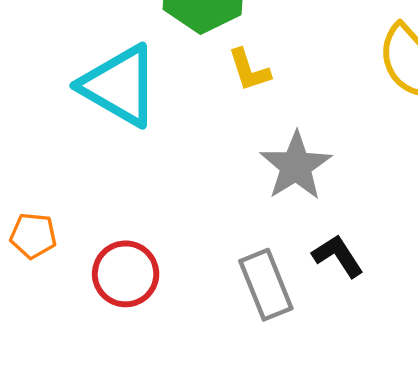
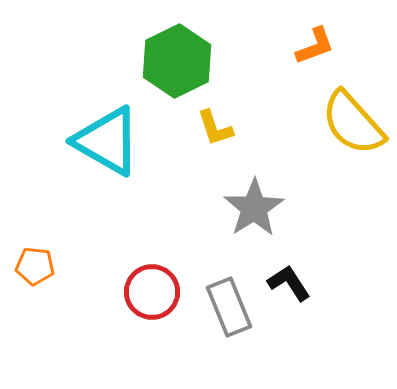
red circle: (126, 274) -> (152, 292), moved

